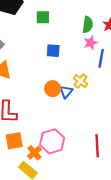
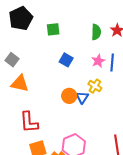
pink star: (91, 43) -> (98, 61), moved
blue square: (53, 51) -> (66, 60), turned 32

